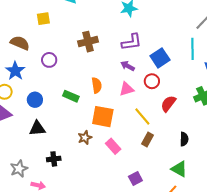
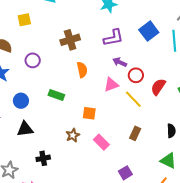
blue square: (160, 58) -> (149, 31), moved
purple arrow: (128, 66) -> (120, 62), moved
orange semicircle: (97, 85) -> (82, 70), moved
red semicircle: (168, 104) -> (158, 87), moved
orange square: (103, 117) -> (89, 113), size x0.6
yellow line: (142, 117) -> (133, 99), moved

